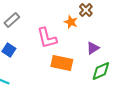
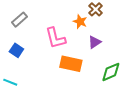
purple triangle: (93, 48) -> (94, 42), moved

